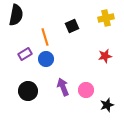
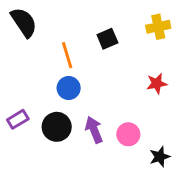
black semicircle: (16, 15) -> (24, 22), turned -45
purple rectangle: (25, 54) -> (18, 119), moved
black circle: (28, 91) -> (57, 127), moved

